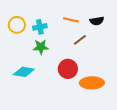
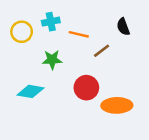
orange line: (71, 20) -> (79, 34), moved
black semicircle: (97, 21) -> (123, 27), turned 80
cyan cross: (40, 27) -> (51, 22), moved

